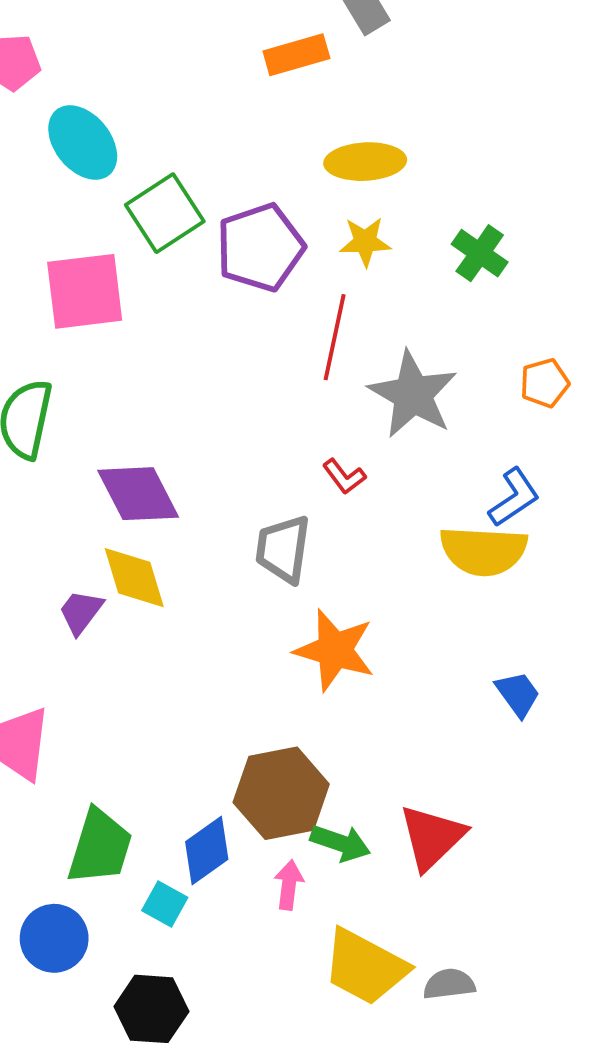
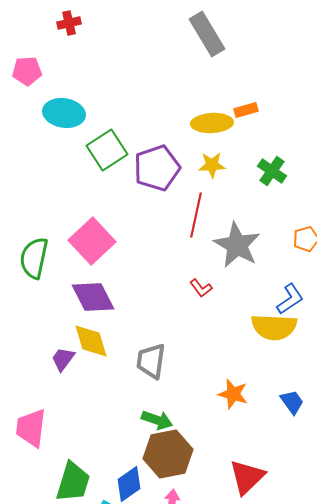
orange rectangle: (296, 55) -> (246, 110), moved, size x0.7
cyan ellipse: (83, 143) -> (64, 113), turned -42
pink square: (85, 291) -> (92, 241), moved, turned -36
gray trapezoid: (283, 549) -> (151, 361), moved
orange star: (335, 650) -> (233, 394), moved, size x0.7
green arrow: (340, 843) -> (157, 420), moved

